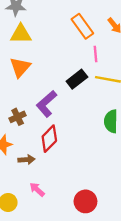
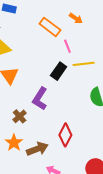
red diamond: (49, 139) -> (65, 135), moved
brown arrow: (26, 160) -> (37, 149), size x1.5

